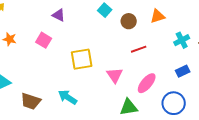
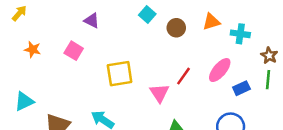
cyan cross: (182, 40) -> (240, 34), moved, turned 35
red line: (139, 49) -> (184, 76), moved, turned -35
pink ellipse: (147, 83) -> (220, 70), moved

